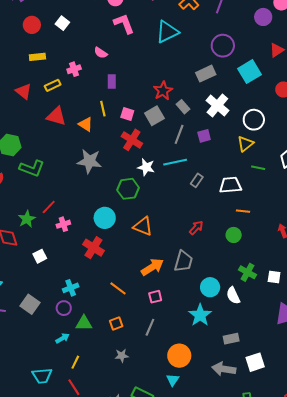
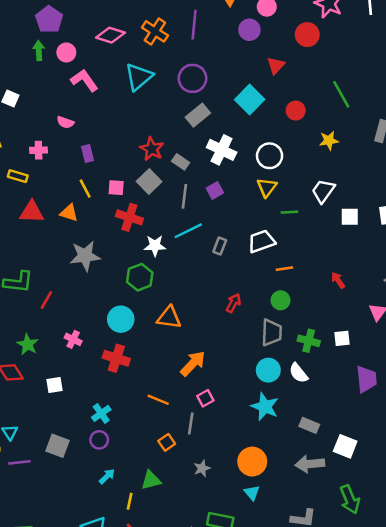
purple circle: (223, 46) -> (192, 78), moved
pink cross: (74, 69) -> (39, 150), turned 32
yellow rectangle: (53, 85) -> (18, 176), turned 56
red line: (49, 207) -> (46, 300), moved
pink cross: (63, 224) -> (73, 339), turned -32
white square: (40, 256) -> (54, 385), turned 32
gray trapezoid: (183, 261) -> (272, 332), moved
green triangle: (84, 323) -> (151, 480), moved
gray line: (150, 327) -> (191, 424), moved
gray rectangle: (231, 339) -> (309, 425), turned 49
gray star: (122, 356) -> (202, 468), moved
white square: (255, 362) -> (345, 446), turned -36

